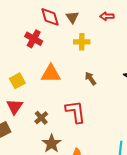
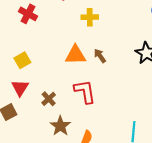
red cross: (34, 39) -> (28, 14), moved
orange triangle: (51, 74) -> (75, 55), moved

